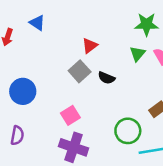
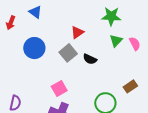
green star: (146, 24) -> (111, 16), moved
blue circle: (23, 91) -> (34, 48), moved

